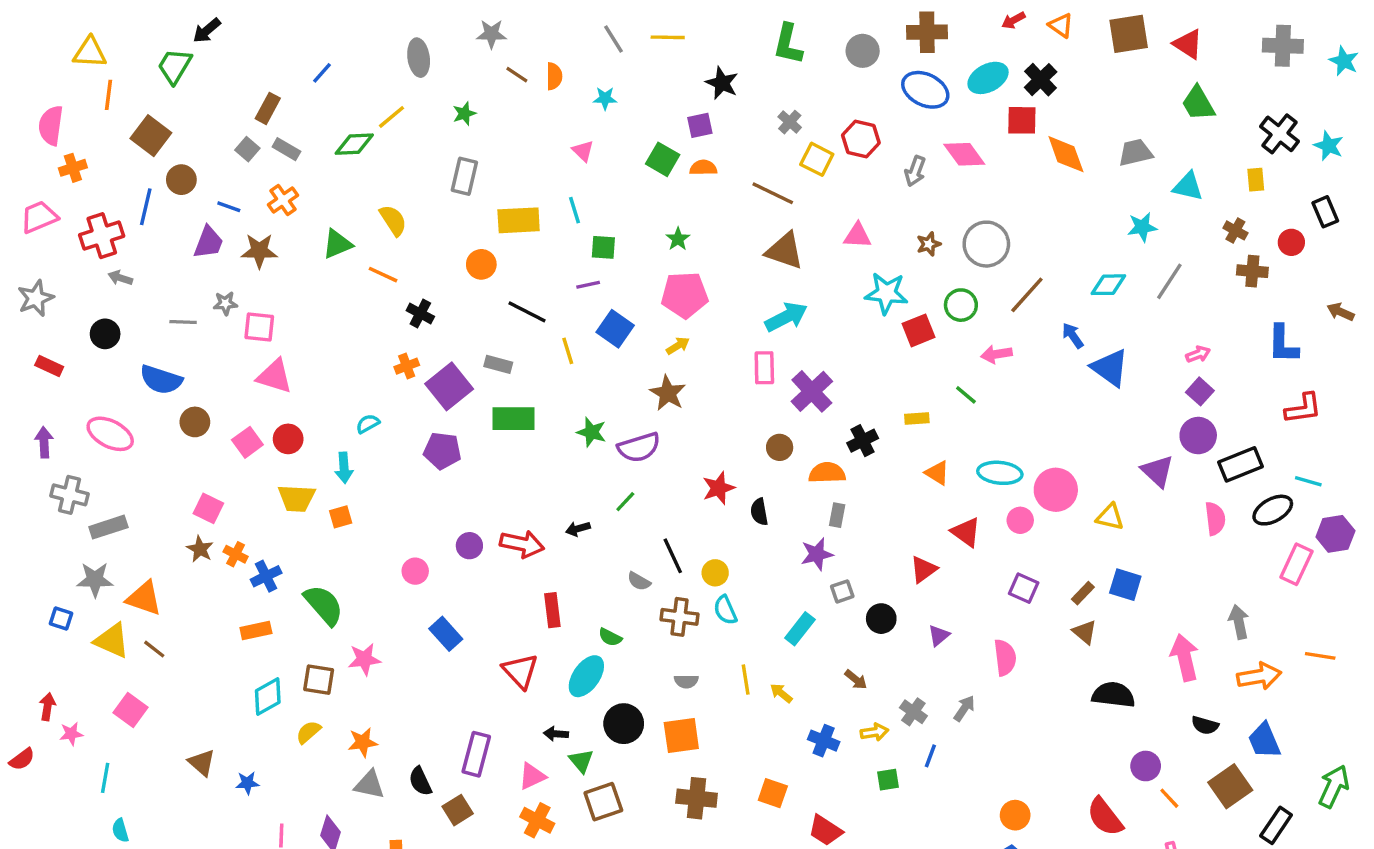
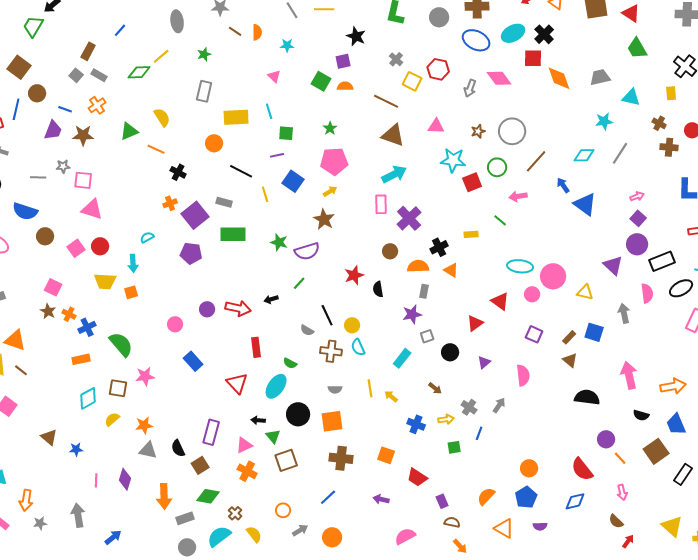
orange triangle: (937, 473) -> (451, 270), moved
gray arrow: (1239, 622) -> (624, 313), moved

